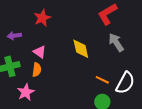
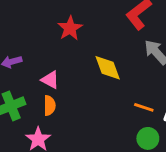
red star: (42, 18) -> (70, 28), moved

